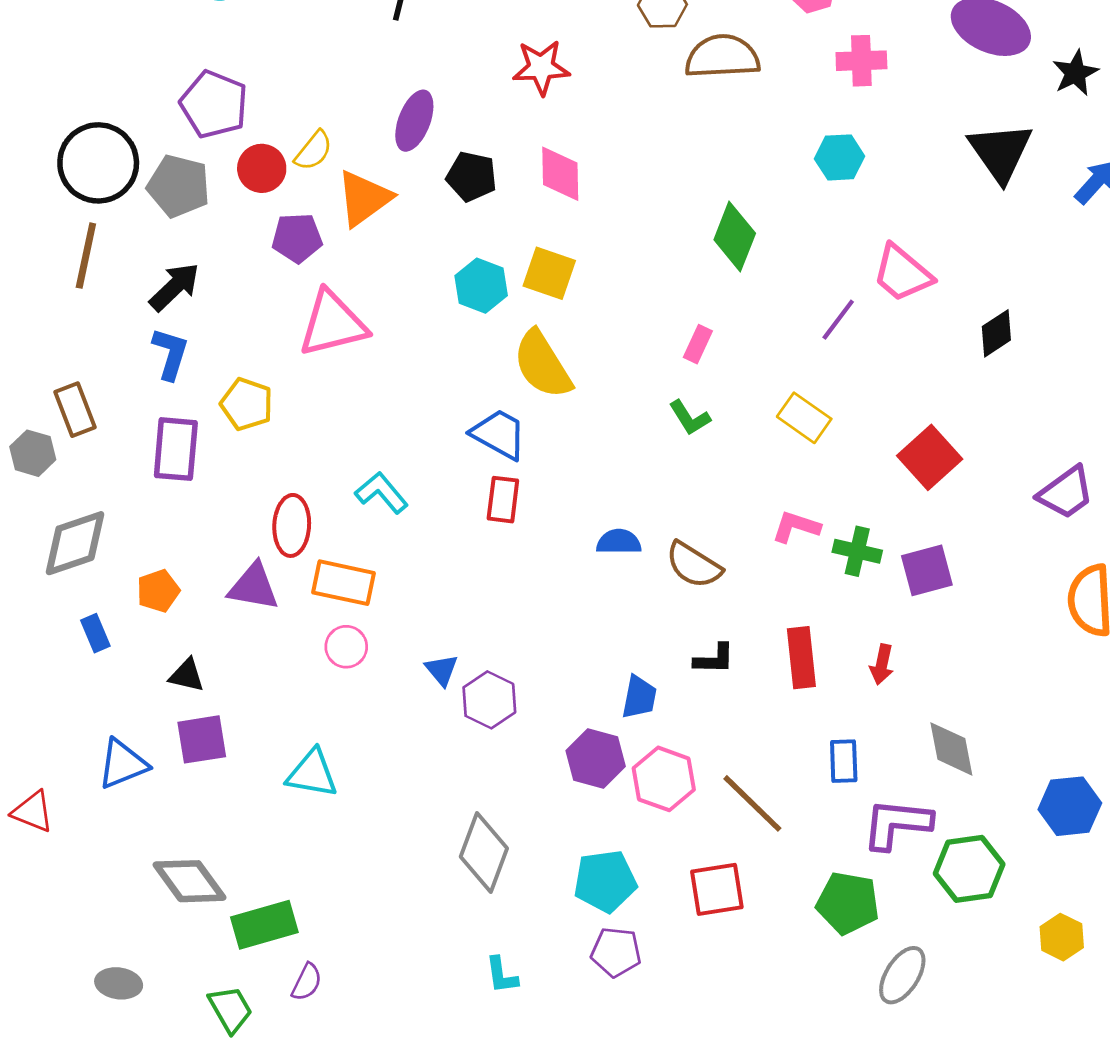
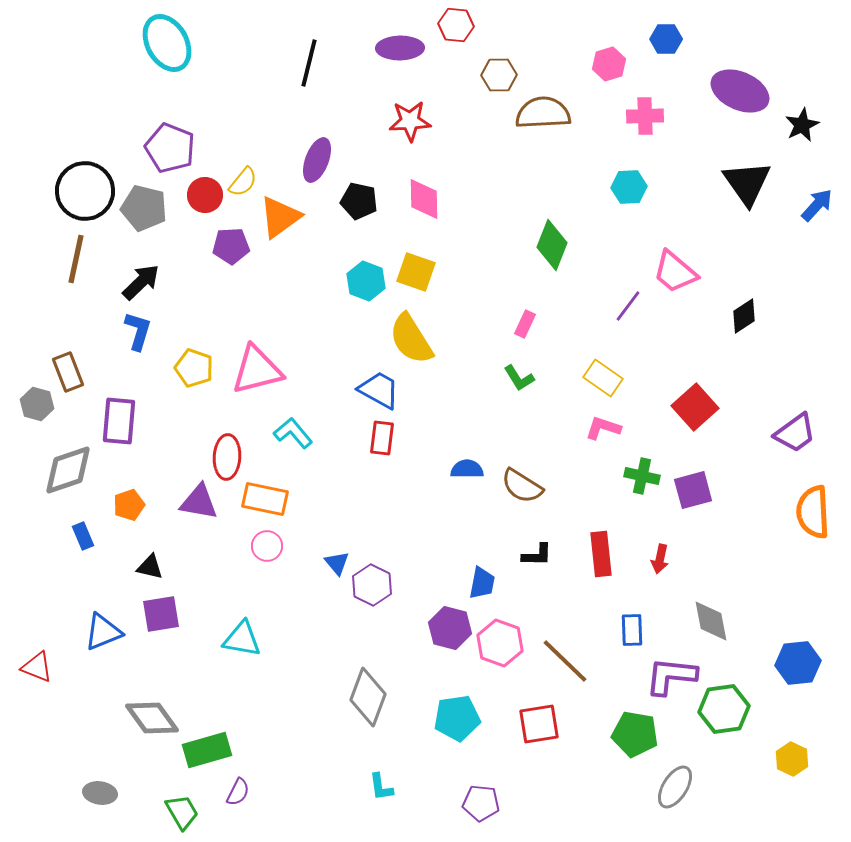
pink triangle: (333, 324) -> (257, 370), moved
purple rectangle: (176, 449) -> (119, 421), moved
pink L-shape: (796, 527) -> (603, 428), moved
purple pentagon: (616, 952) -> (481, 803), moved

